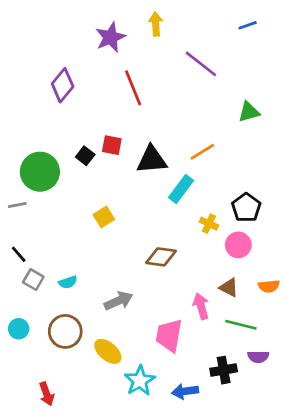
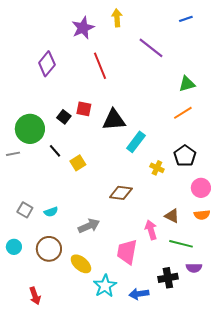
orange line: (202, 152) -> (183, 113), moved
pink circle: (238, 245) -> (201, 188), moved
black line: (19, 254) -> (55, 151), moved

